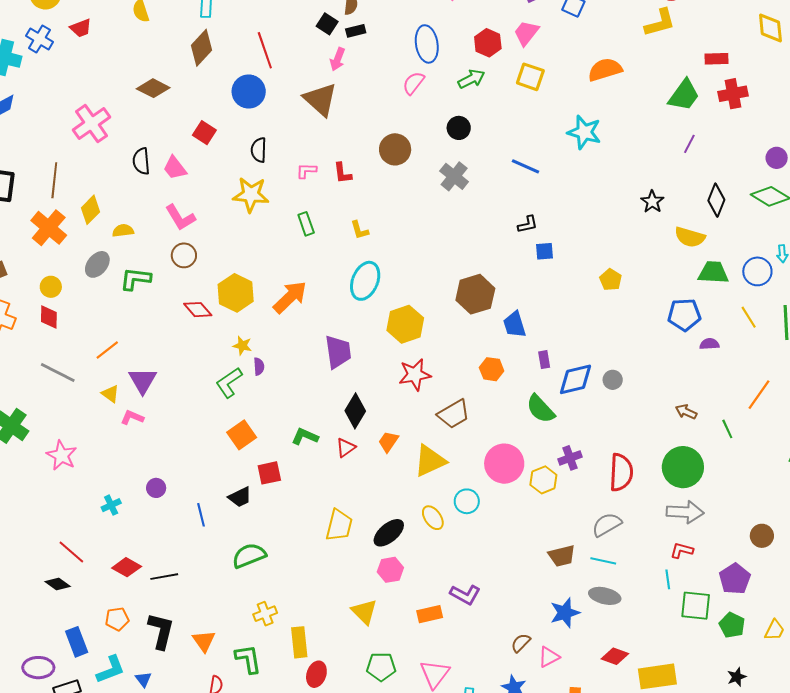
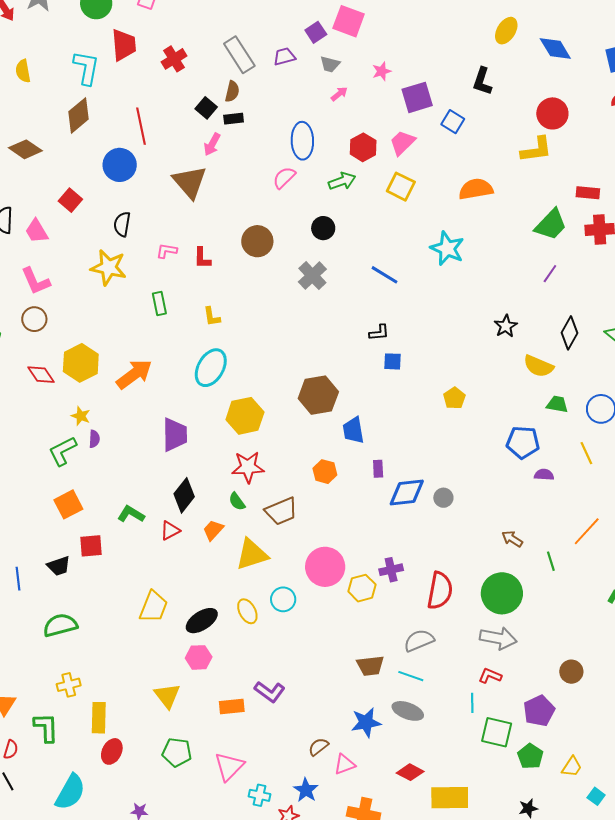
green trapezoid: (713, 273) -> (557, 404), size x0.7
green semicircle: (540, 409) -> (237, 501), moved, size x0.6

